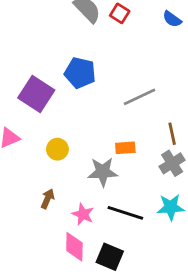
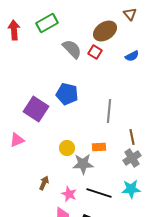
blue semicircle: (172, 19) -> (132, 56), turned -64
gray line: (140, 97) -> (109, 111), turned -60
yellow circle: (57, 149) -> (67, 148), moved

